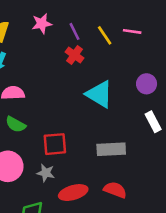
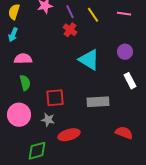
pink line: (132, 31) -> (124, 14), moved
green semicircle: (16, 124) -> (25, 83), turned -133
red semicircle: (115, 190) -> (124, 133), moved

